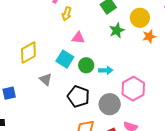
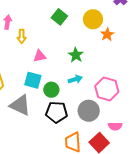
green star: (117, 30) -> (76, 55), moved
green circle: (86, 65) -> (51, 90), moved
gray triangle: (46, 79) -> (20, 105), size x1.6

